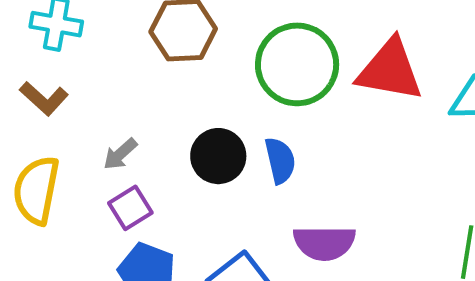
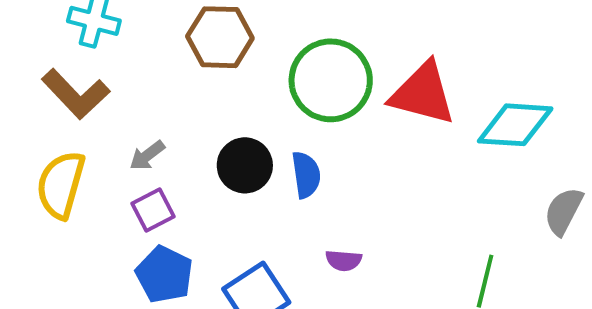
brown L-shape: (44, 98) -> (76, 94), size x1.4
purple semicircle: (324, 243) -> (344, 260), size x0.6

